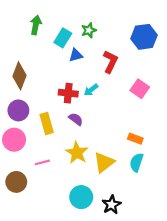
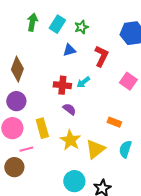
cyan rectangle: (63, 38) -> (57, 24), moved
yellow rectangle: (47, 123) -> (42, 128), moved
orange rectangle: (135, 139) -> (114, 122), moved
pink line: (42, 162) -> (26, 149), moved

